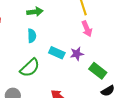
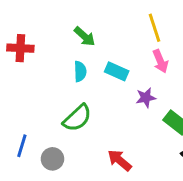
green arrow: (35, 12) -> (85, 36), turned 49
cyan rectangle: (57, 53) -> (117, 71), moved

